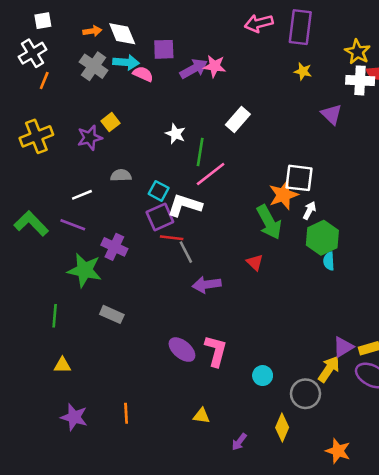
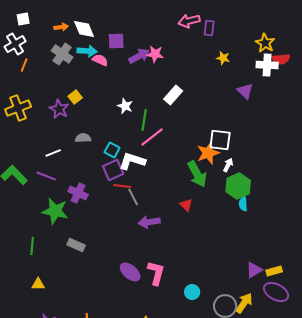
purple rectangle: (300, 27) -> (209, 28), moved, size x0.6
purple star: (90, 138) -> (59, 109), turned -30
yellow arrow: (329, 369) -> (244, 303), moved

